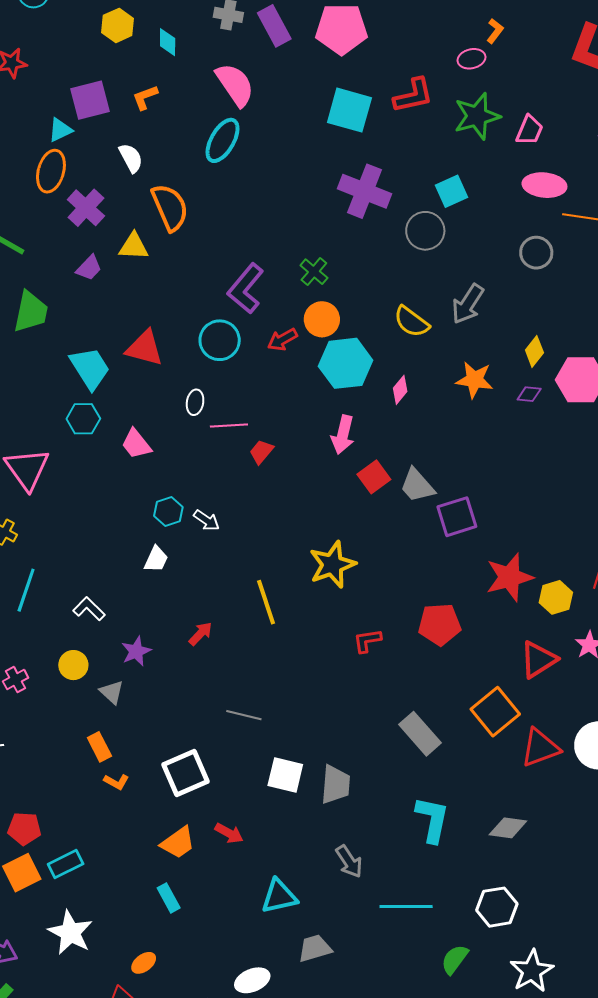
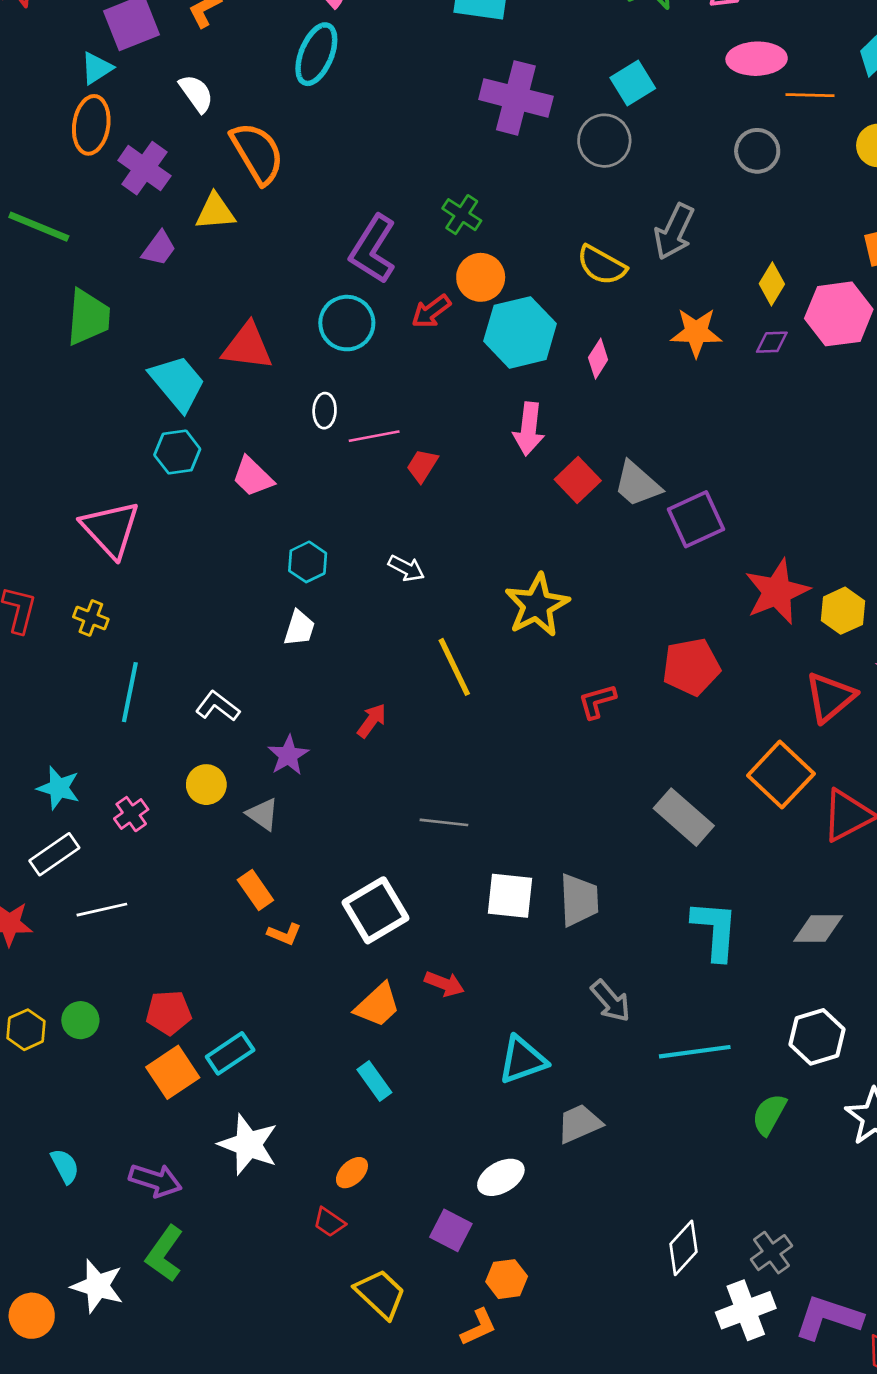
white arrow: (207, 520) -> (406, 568), moved

